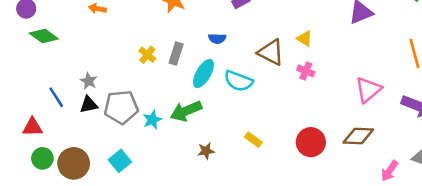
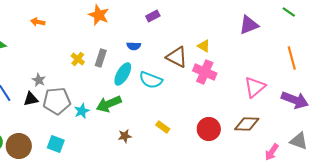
pink cross: (306, 71) -> (205, 72), size x1.6
gray star: (89, 81) -> (39, 80), moved
cyan square: (120, 161) -> (56, 144), turned -30

